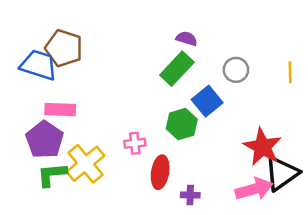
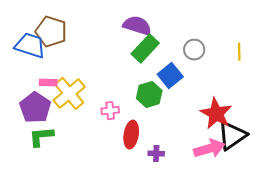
purple semicircle: (187, 39) -> (137, 26), moved, size x1.6
pink rectangle: (60, 110) -> (48, 83), size x0.7
yellow cross: (85, 164) -> (69, 94), moved

